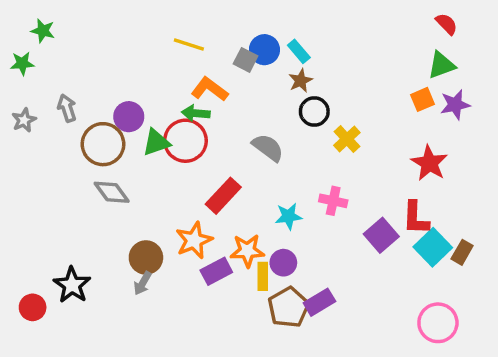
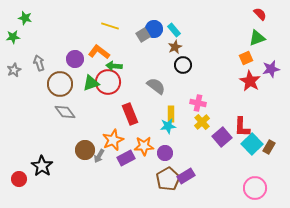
gray square: (246, 60) -> (143, 35), turned 32
orange L-shape: (209, 89) -> (99, 52), moved
purple star: (455, 105) -> (271, 69), moved
purple circle: (129, 117) -> (75, 59), moved
yellow cross: (347, 139) -> (202, 122), moved
red star: (429, 163) -> (250, 81), moved
red rectangle: (223, 196) -> (130, 114), turned -65
pink cross: (333, 201) -> (198, 103), moved
yellow rectangle: (263, 276) -> (171, 114), moved
gray arrow: (142, 283) -> (99, 156), moved

